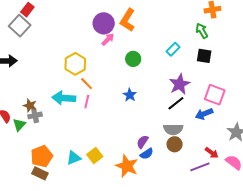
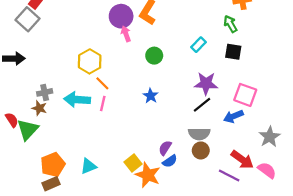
pink arrow: (108, 39) -> (126, 34), turned -64
purple star: (180, 84) -> (206, 83), turned 30
gray cross: (35, 115) -> (45, 92), moved
green triangle: (19, 125) -> (28, 130), size x1.5
red arrow: (212, 153) -> (242, 160), size x1.5
yellow square: (95, 156) -> (133, 163), moved
purple line: (200, 167) -> (229, 175), turned 48
brown rectangle: (40, 173) -> (51, 184), turned -49

